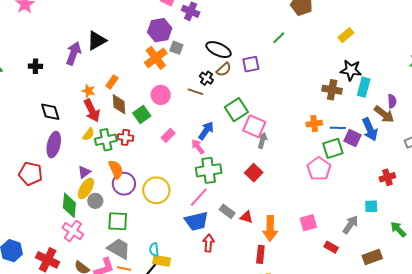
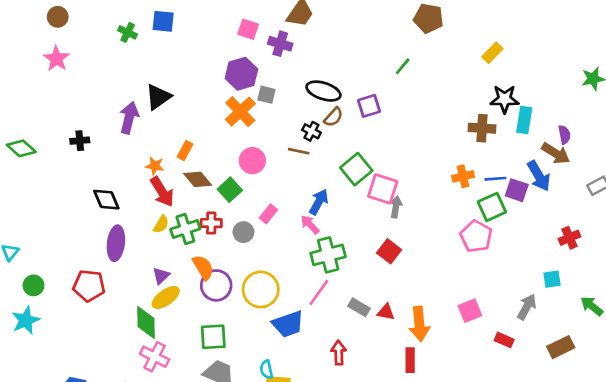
brown diamond: (119, 104) -> (198, 179), turned -30
yellow ellipse: (86, 188) -> (166, 297), turned 30
gray circle: (95, 201) -> (243, 232), moved
blue trapezoid: (196, 221) -> (288, 324), moved

